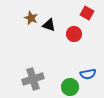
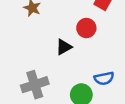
black triangle: (49, 25) -> (64, 47), moved, turned -48

